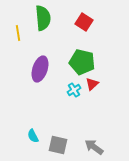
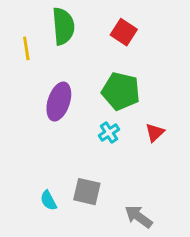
red triangle: (92, 84) -> (155, 133), moved
gray square: (58, 145) -> (87, 192), moved

